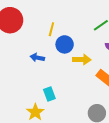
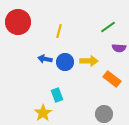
blue circle: (65, 44) -> (65, 62), moved

